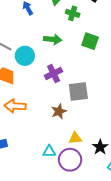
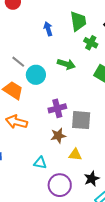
purple cross: (54, 73) -> (57, 108), moved
yellow triangle: (75, 138) -> (75, 155), moved
cyan triangle: (49, 151) -> (40, 163), moved

